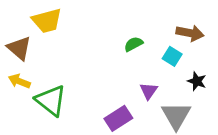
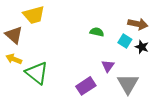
green semicircle: (134, 44) -> (97, 32), turned 40
black star: (197, 81) -> (142, 47), moved

